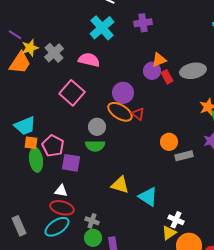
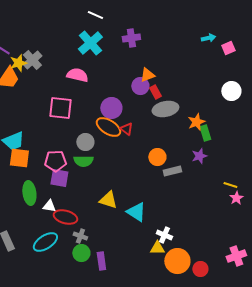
gray cross: (54, 53) -> (32, 60), moved
gray ellipse: (193, 71) -> (165, 109), moved
pink square: (72, 93) -> (60, 108), turned -35
orange square: (31, 143) -> (19, 158), size x1.5
pink pentagon: (53, 146) -> (55, 161), moved, turned -30
green ellipse: (36, 160) -> (29, 193), moved
red ellipse: (62, 208) -> (65, 217), moved
yellow triangle: (169, 233) -> (157, 248), turned 35

